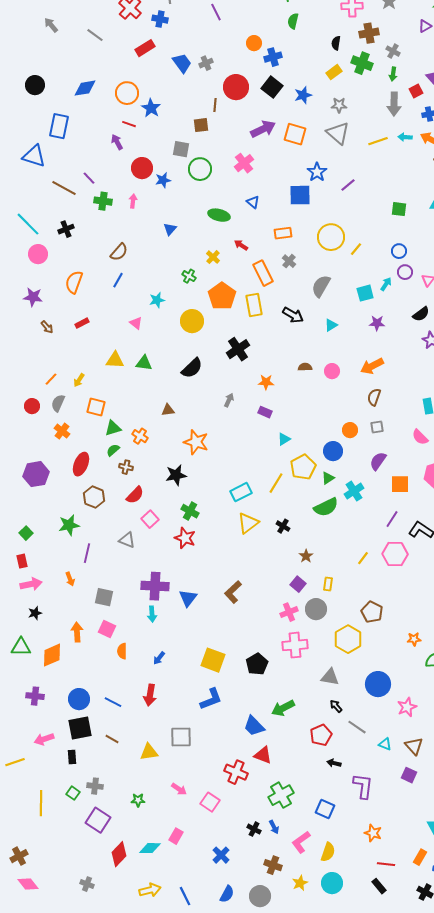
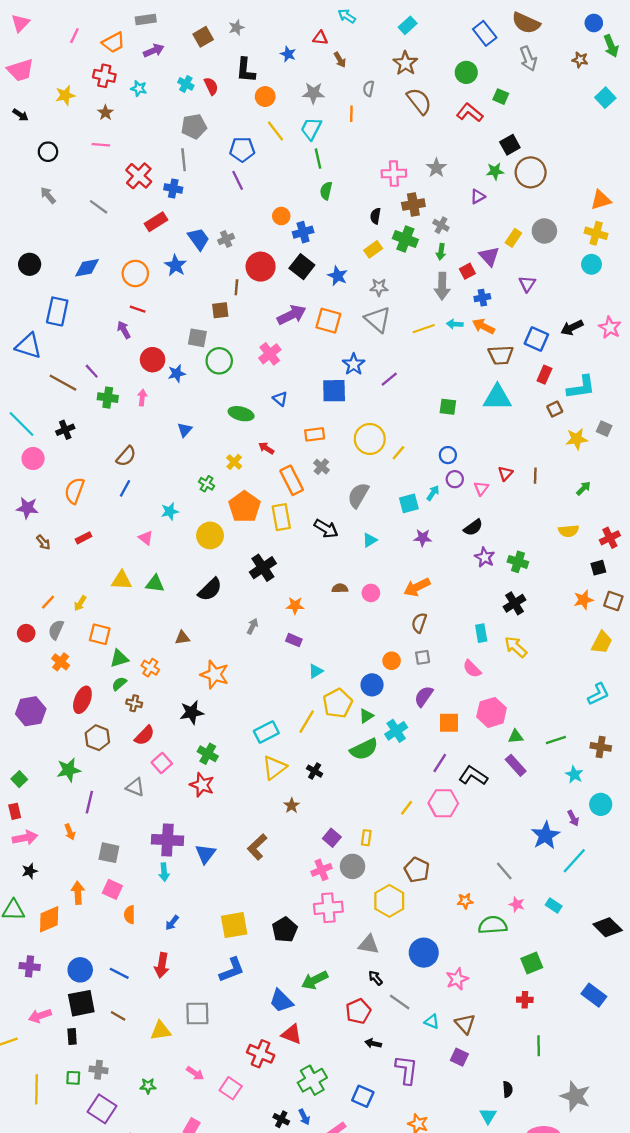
blue star: (303, 95) -> (338, 276), turned -30
blue star: (151, 108) -> (176, 265), moved
brown star: (306, 556) -> (292, 806), moved
yellow square: (213, 660) -> (234, 925), turned -30
green square: (73, 793) -> (73, 1078), turned -32

